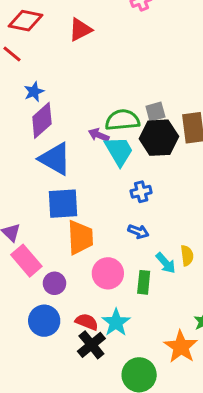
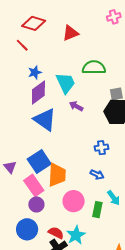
green semicircle: (122, 120) -> (94, 67), moved
cyan trapezoid: (119, 151) -> (66, 83), moved
blue square: (63, 204) -> (39, 162), moved, turned -35
pink rectangle: (26, 261) -> (34, 185), moved

